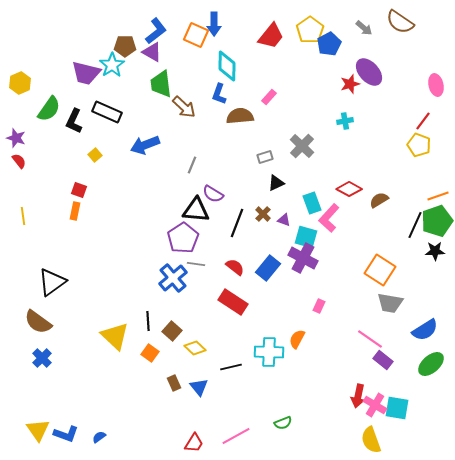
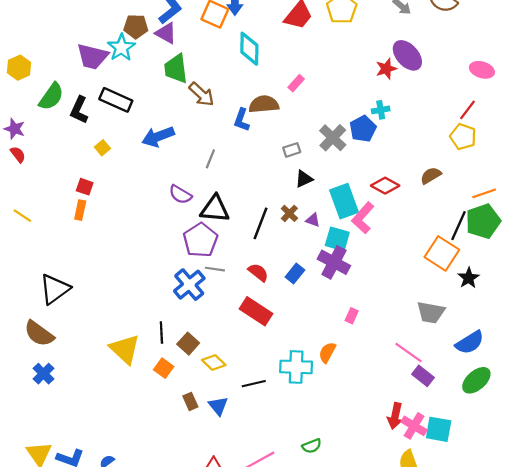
blue pentagon: (329, 44) -> (363, 129), moved
pink ellipse: (436, 85) -> (482, 70), turned -60
blue L-shape: (219, 94) -> (242, 120), moved
purple semicircle: (213, 194) -> (180, 194), moved
brown semicircle: (379, 200) -> (431, 176), moved
cyan rectangle: (312, 203) -> (344, 201), size x1.4
yellow line: (23, 216) -> (22, 216), turned -48
black star: (435, 251) -> (469, 278), moved, turned -30
blue rectangle: (268, 268) -> (295, 273), size x0.7
orange square: (380, 270) -> (442, 253), moved

